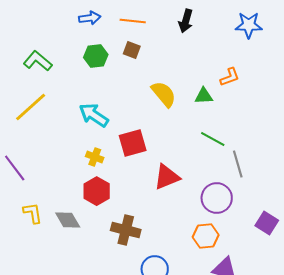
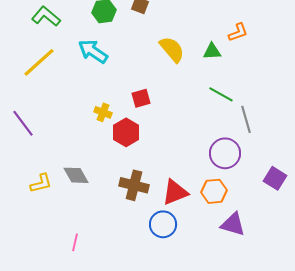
cyan arrow: (94, 115) -> (93, 51), moved
red square: (133, 143) -> (141, 98), size x0.7
red triangle: (167, 177) -> (175, 192), moved
red hexagon: (97, 191) -> (126, 132), moved
yellow L-shape: (33, 213) -> (41, 183), moved, turned 85

